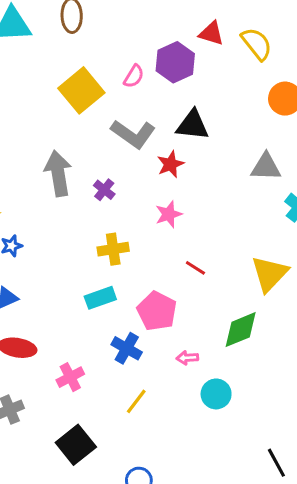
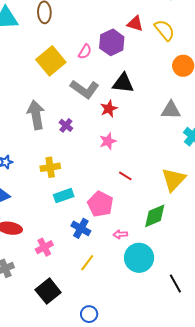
yellow cross: (113, 249) -> (50, 167), moved
cyan circle: (216, 394) -> (139, 258), size x1.5
black line: (276, 463) -> (175, 284), moved

